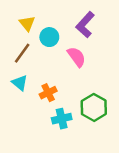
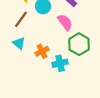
green hexagon: (94, 107) -> (79, 44), moved
cyan cross: (62, 119) -> (60, 63), moved

